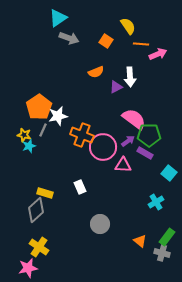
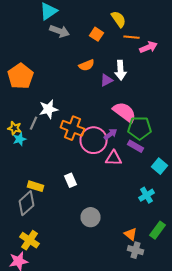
orange pentagon: (39, 107) -> (20, 76), moved
purple arrow: (128, 141) -> (110, 134), moved
gray cross: (162, 253) -> (136, 250), moved

